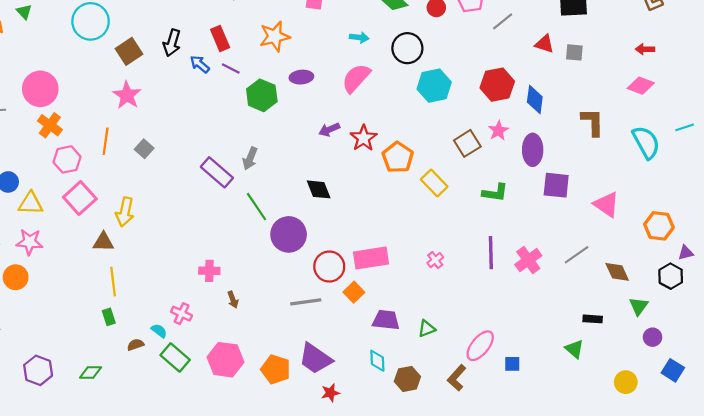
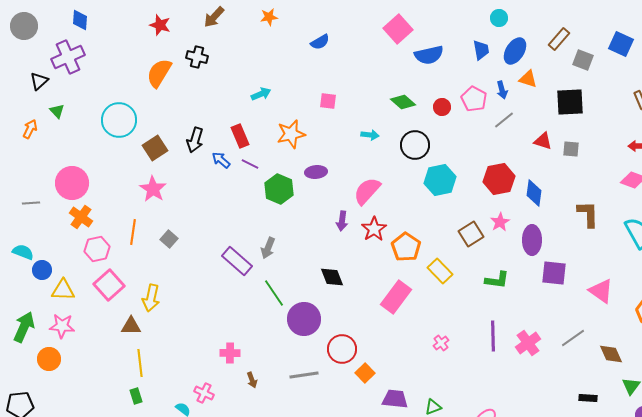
pink semicircle: (356, 78) -> (367, 191), moved
purple arrow: (329, 130) -> (342, 221), turned -60
pink rectangle: (371, 258) -> (396, 297), moved, turned -44
gray line: (306, 302) -> (304, 375), moved

